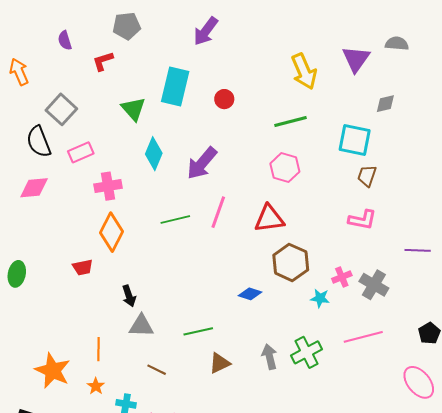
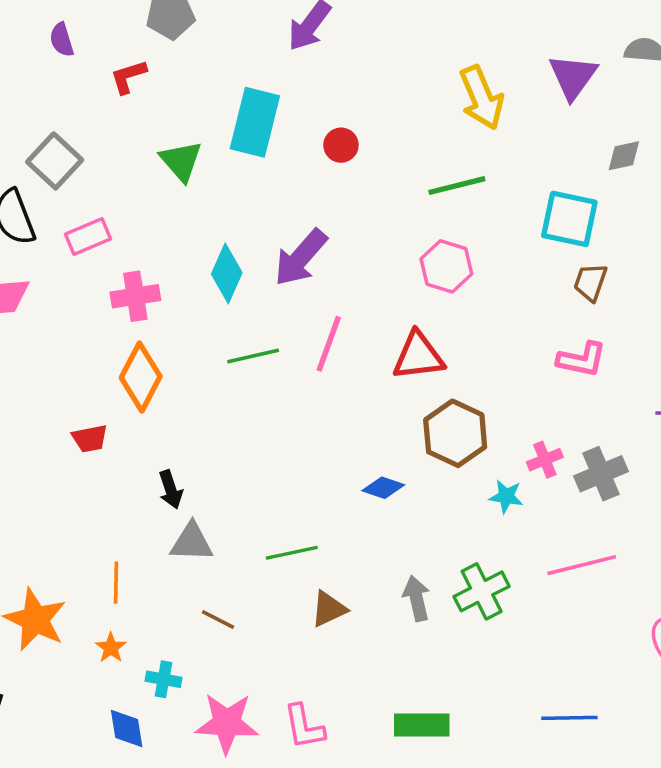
cyan diamond: (154, 154) -> (227, 273), moved
gray cross: (374, 285) -> (601, 474), turned 36

